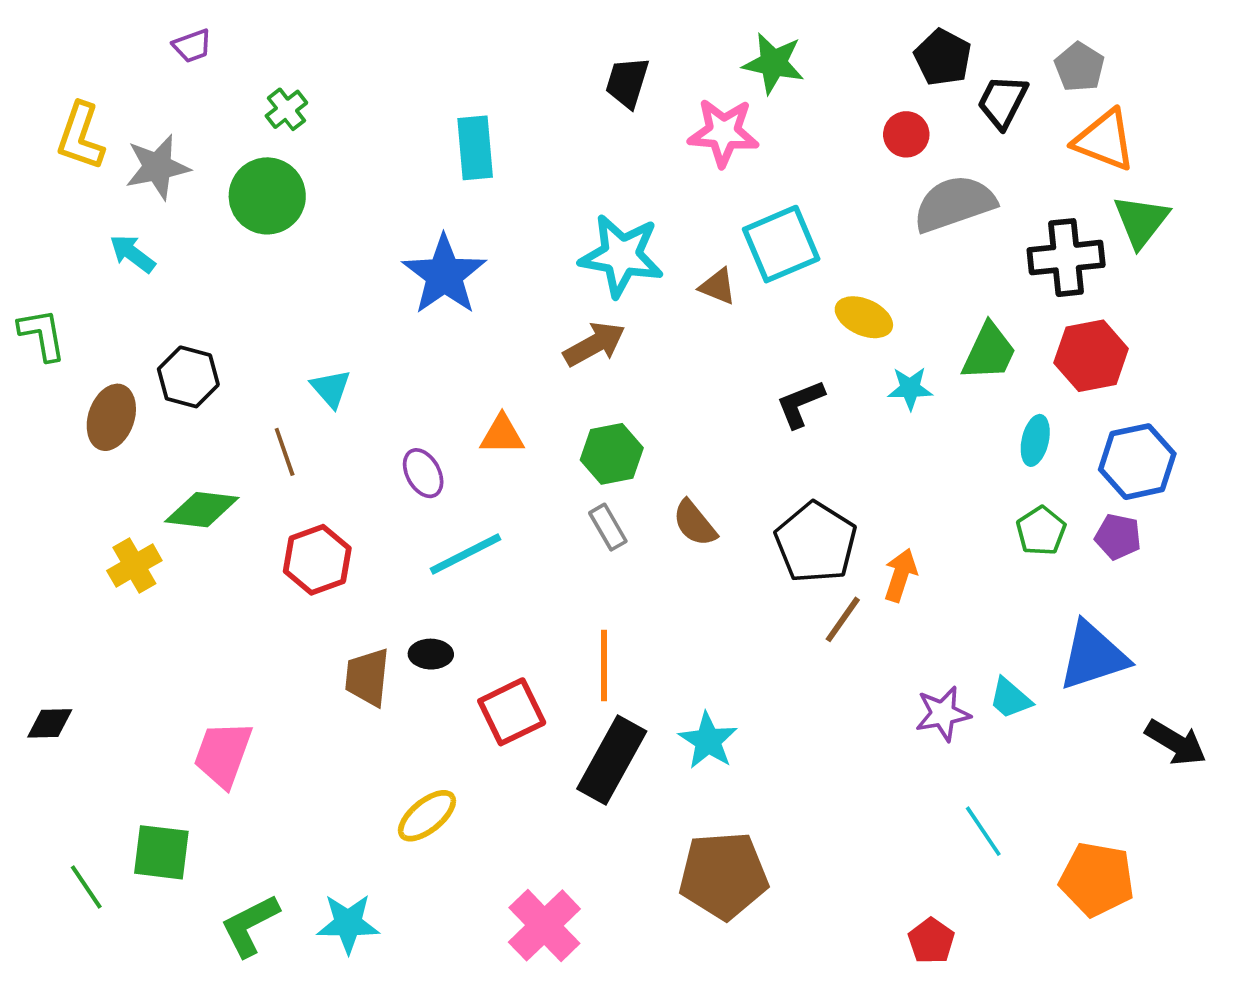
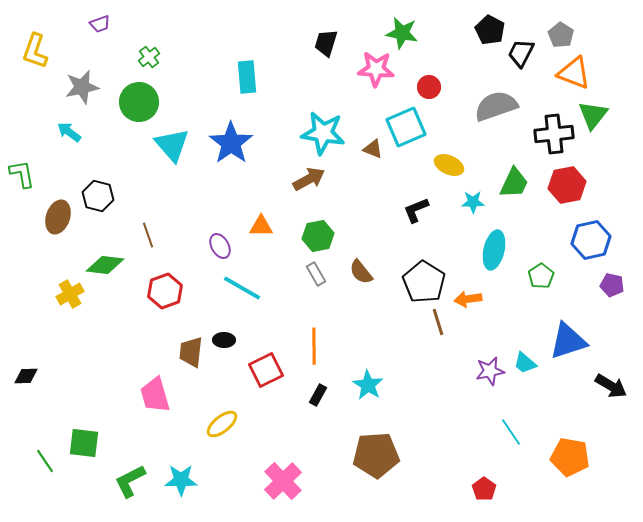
red circle: (906, 134) -> (429, 87), moved
yellow L-shape: (81, 136) -> (35, 51), moved
cyan triangle: (331, 388) -> (172, 145), moved, size x1.6
cyan ellipse: (1035, 440) -> (494, 250), moved, size x1.5
purple pentagon: (1118, 537) -> (612, 285), moved
cyan line: (465, 554) -> (242, 288), turned 57
orange arrow: (900, 575) -> (468, 299), turned -116
brown line: (843, 619) -> (438, 322), turned -52
pink trapezoid: (223, 754) -> (155, 395), moved, turned -36
black rectangle: (612, 760) -> (318, 395), size x0.5

